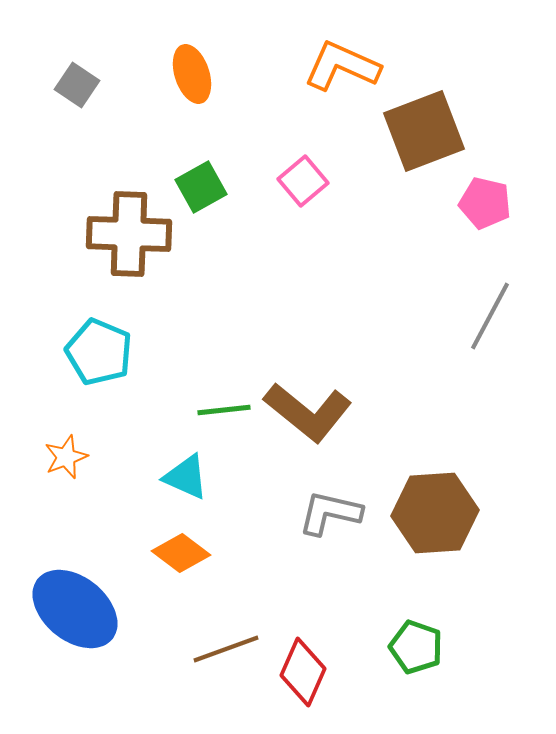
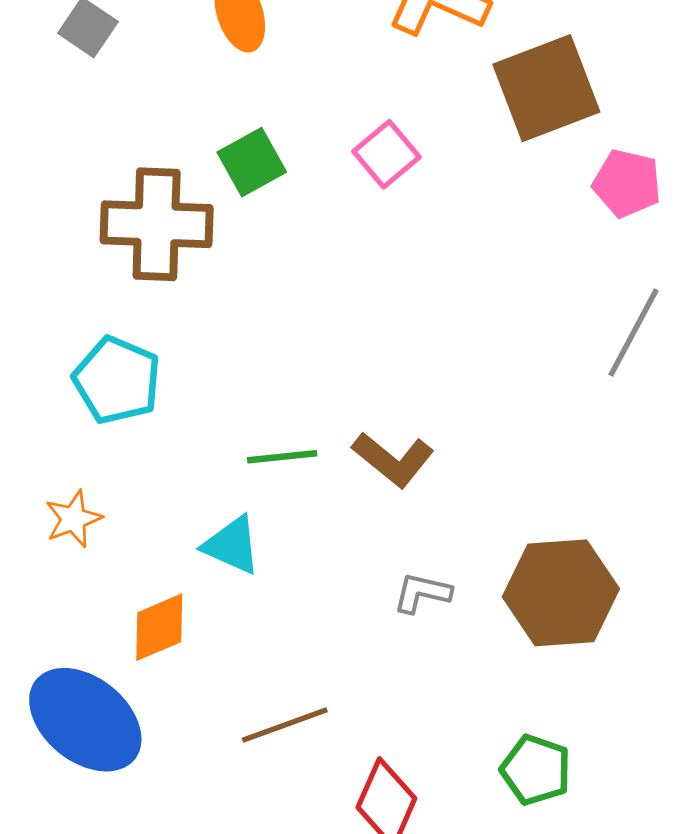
brown L-shape: (308, 412) -> (393, 459), size x0.7
gray L-shape: (330, 513) -> (422, 593), size x0.7
orange diamond: (181, 553) -> (159, 627), moved, turned -60
brown line: (226, 649) -> (285, 725), moved

